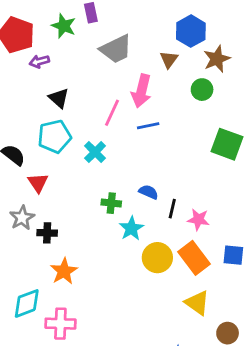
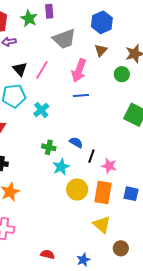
blue hexagon: (191, 31) -> (102, 22), moved
pink line: (112, 113) -> (42, 70), moved
orange rectangle: (194, 258) -> (103, 193), turned 40

